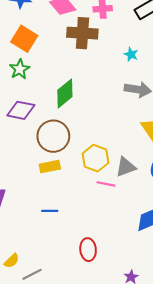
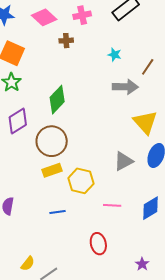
brown cross: (82, 33) -> (66, 41), size x0.5
purple diamond: (21, 110) -> (18, 121), turned -36
yellow hexagon: (96, 158) -> (81, 181), moved
pink line: (106, 184) -> (112, 205), moved

